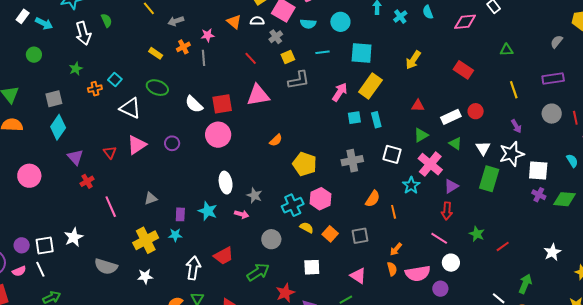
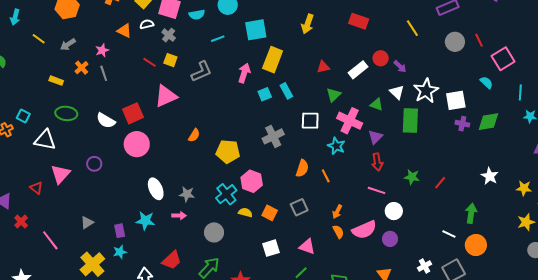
yellow square: (288, 57) -> (170, 60), moved, turned -32
purple arrow: (516, 126) -> (400, 66), moved
green triangle: (455, 143) -> (376, 104), moved
white square: (312, 267) -> (271, 248), moved

